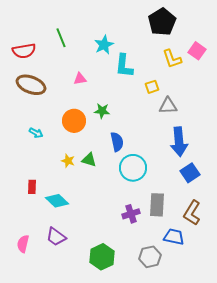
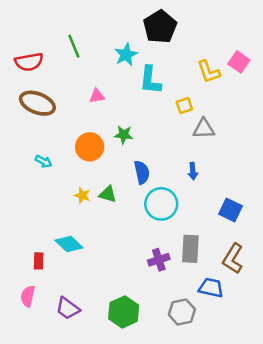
black pentagon: (162, 22) -> (160, 27), moved
blue arrow: (179, 142) -> (193, 171), moved, size x0.5
blue square: (190, 173) -> (230, 210), turned -30
red rectangle: (32, 187) -> (39, 261), moved
purple trapezoid: (56, 237) -> (68, 308), moved

